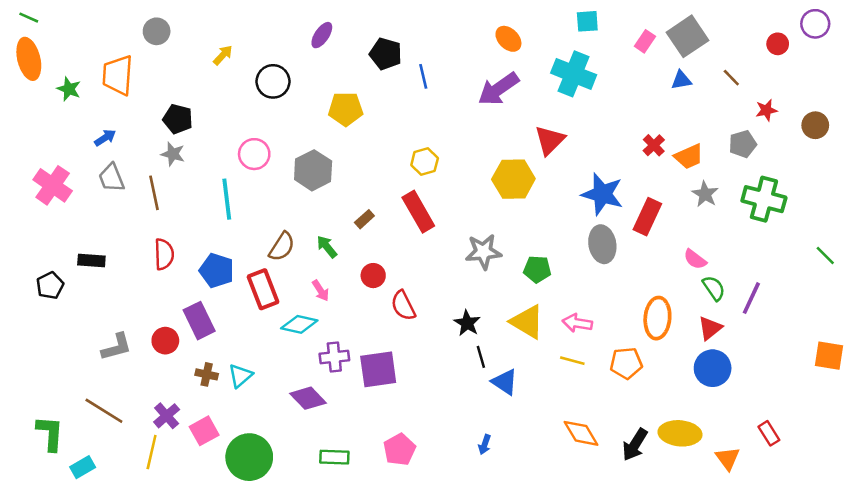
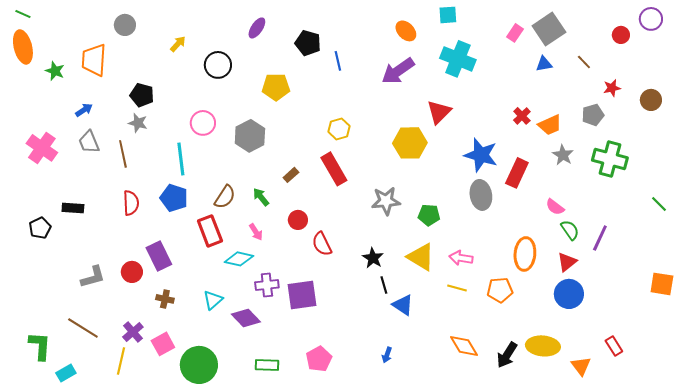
cyan square: (587, 21) -> (448, 15), moved
blue pentagon: (217, 271) -> (174, 198), moved
cyan triangle: (240, 376) -> (213, 300), moved

